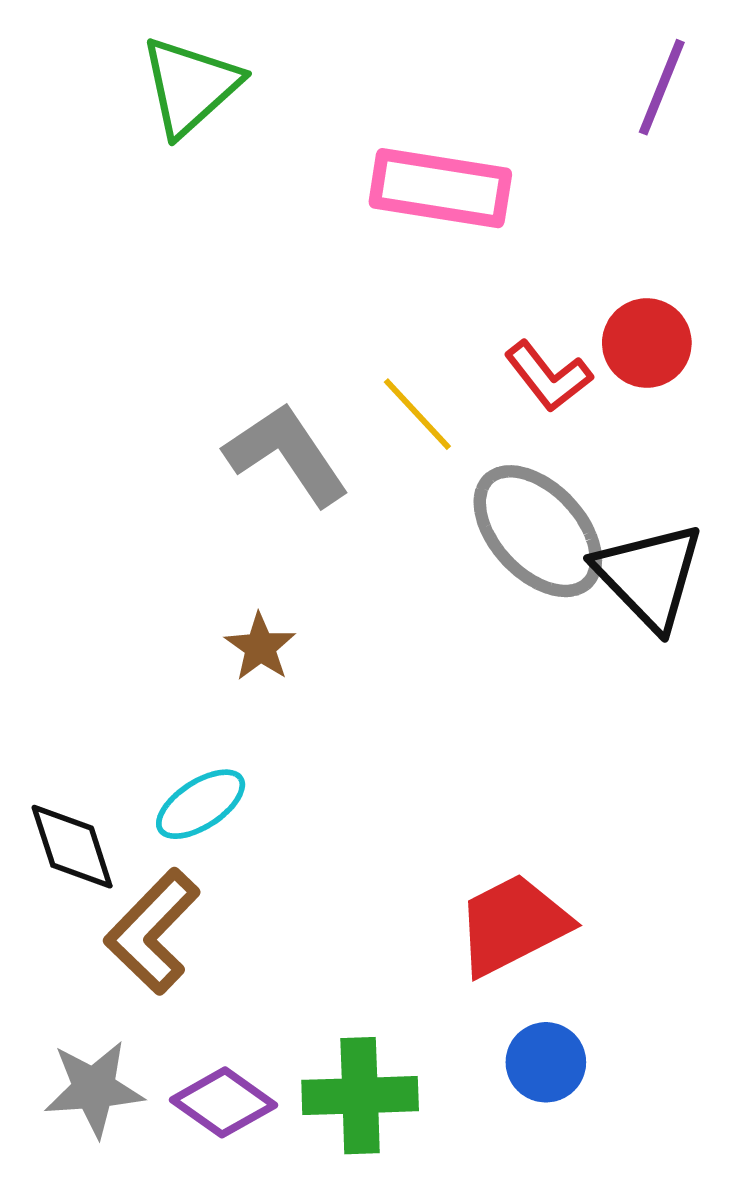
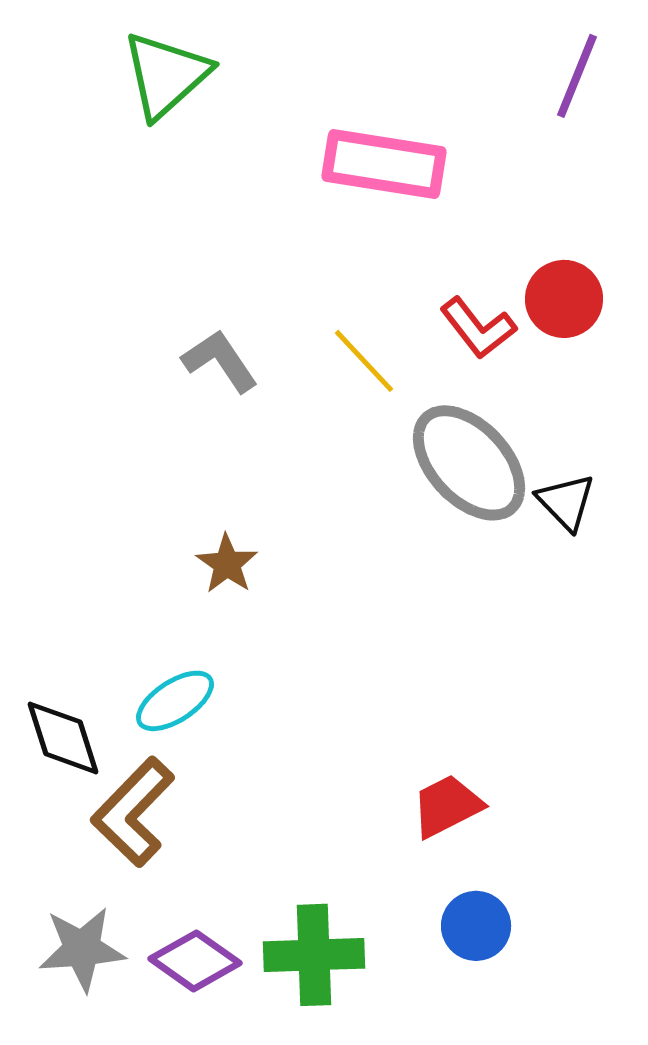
gray L-shape: (287, 454) -> (220, 361), moved, size x0.7
black triangle: (649, 576) -> (566, 502), size x0.6
red trapezoid: (513, 925) -> (447, 806), size x0.7

